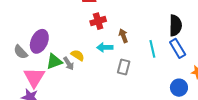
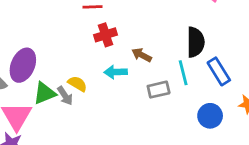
black semicircle: (175, 25) -> (196, 42), moved
brown arrow: (123, 36) -> (142, 55), turned -40
gray rectangle: (124, 67) -> (159, 90), moved, turned 63
blue circle: (179, 88) -> (210, 116), moved

